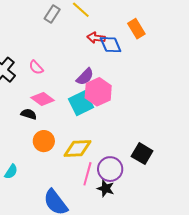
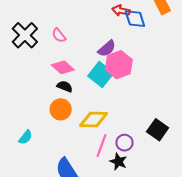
cyan square: (81, 103) -> (101, 75), turned -30
black semicircle: (29, 114) -> (65, 86), moved
purple circle: (110, 169) -> (125, 143), size x0.7

